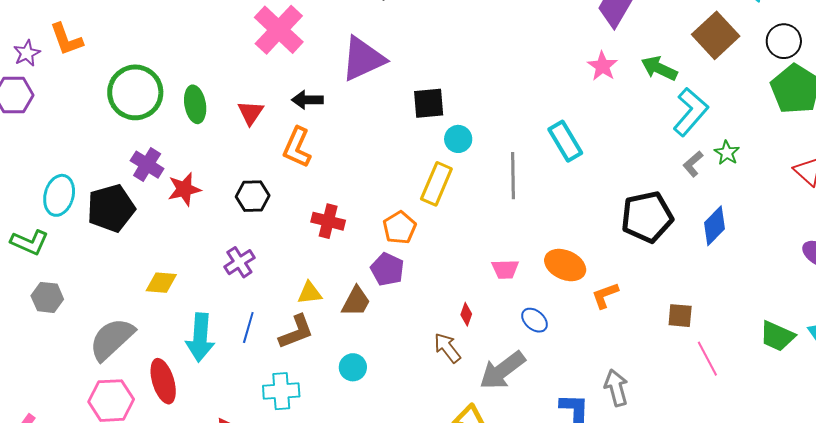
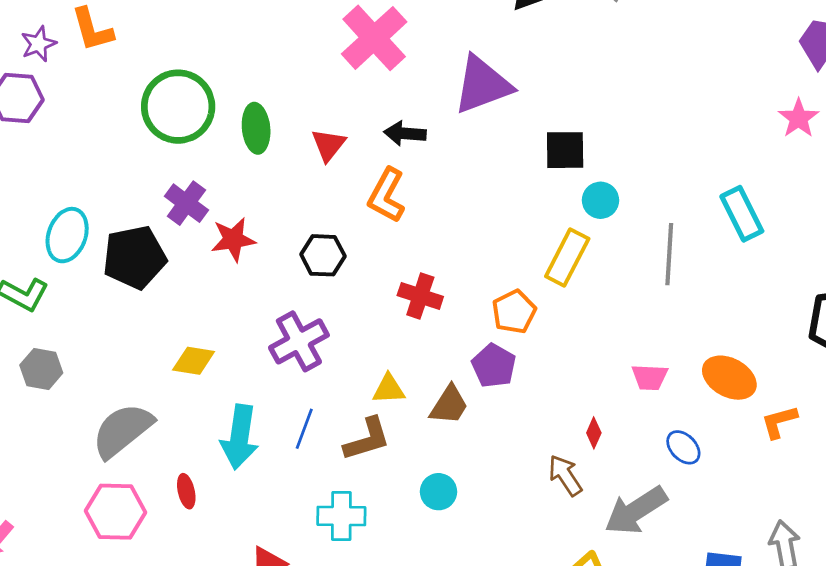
purple cross: (239, 262) -> (299, 341), size x1.4
red ellipse: (163, 381) -> (186, 491), size x0.6

